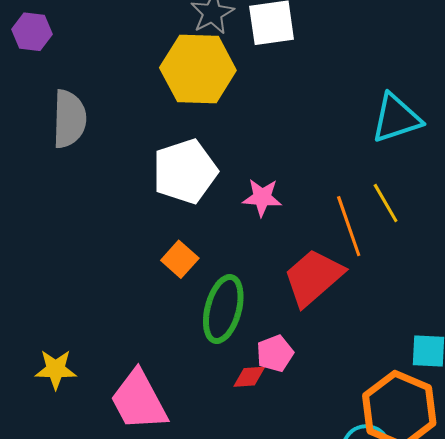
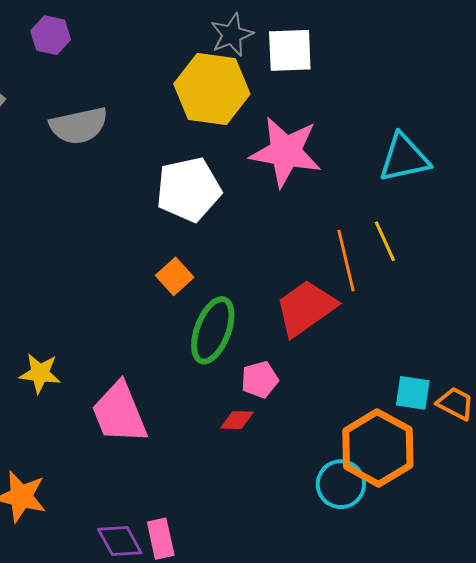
gray semicircle: (69, 119) -> (79, 126), turned 70
pink star: (262, 197) -> (286, 152), moved, size x1.8
red diamond: (249, 377) -> (237, 420), moved

